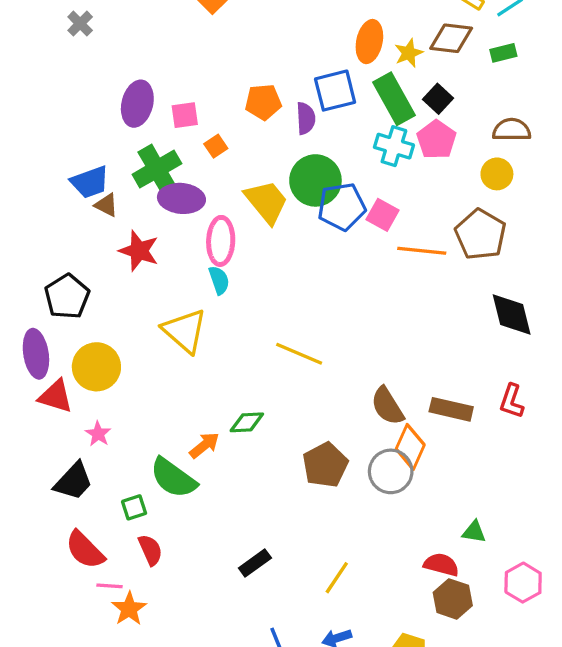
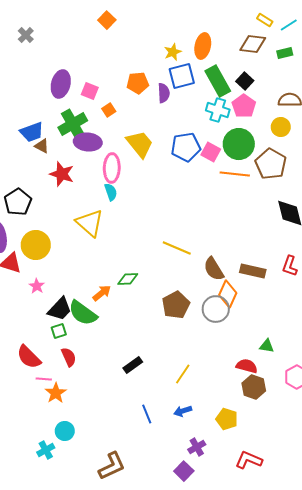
yellow star: (409, 53) -> (173, 52), moved
pink square: (185, 115) -> (90, 91), turned 30
green circle: (315, 180) -> (239, 144), moved
yellow line: (299, 354) -> (177, 248), moved
black trapezoid: (74, 481) -> (60, 309), moved

